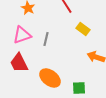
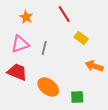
red trapezoid: (19, 63) -> (17, 72), turned 140

